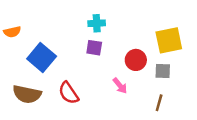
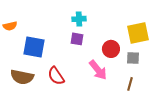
blue square: (42, 58) -> (34, 47), turned -30
pink arrow: (120, 86) -> (98, 70), size x1.5

